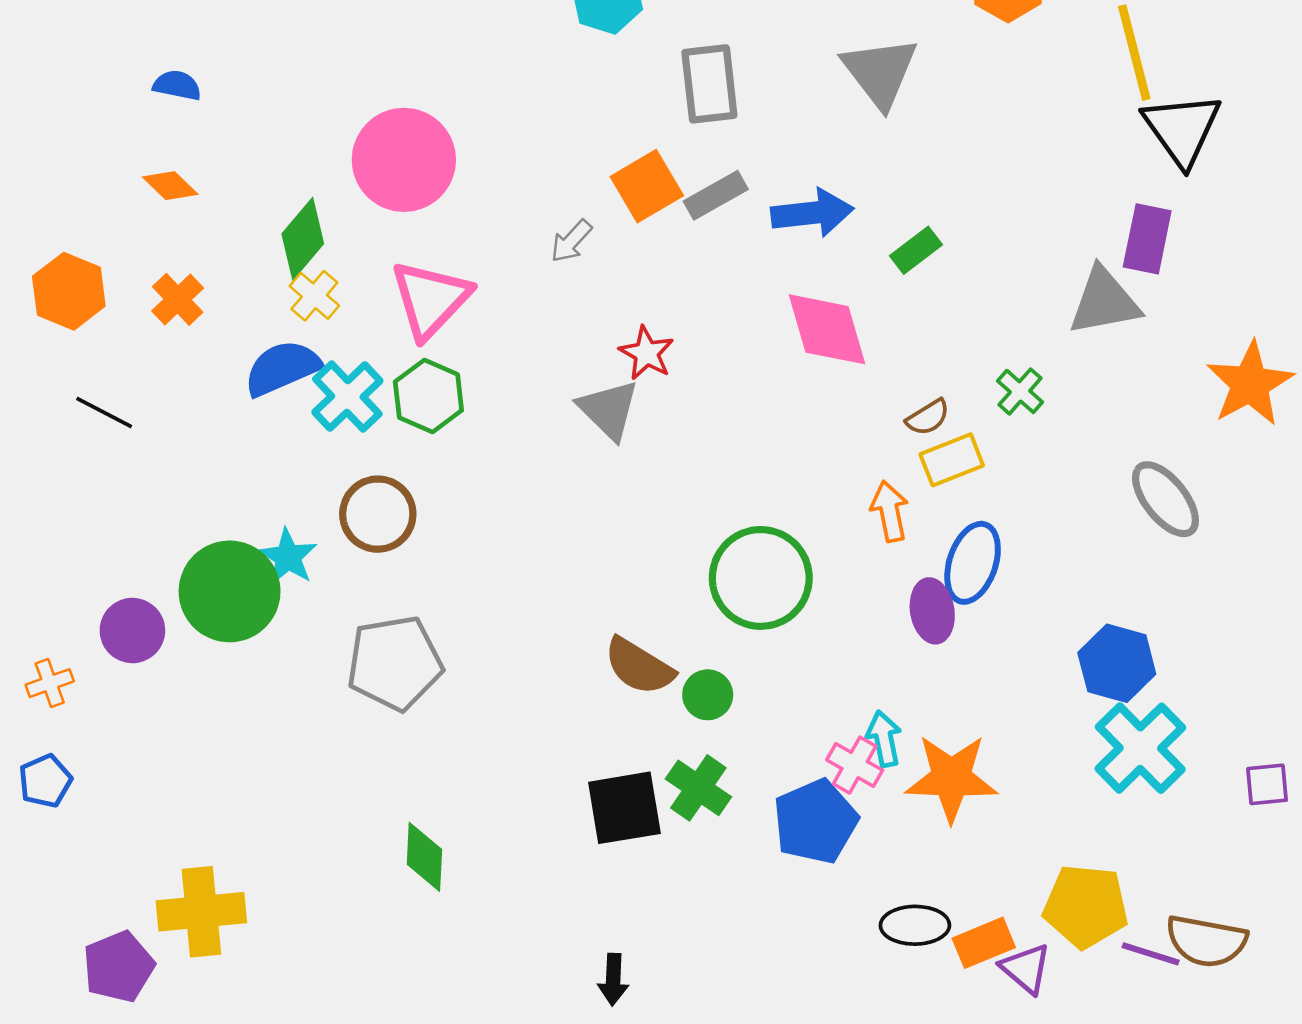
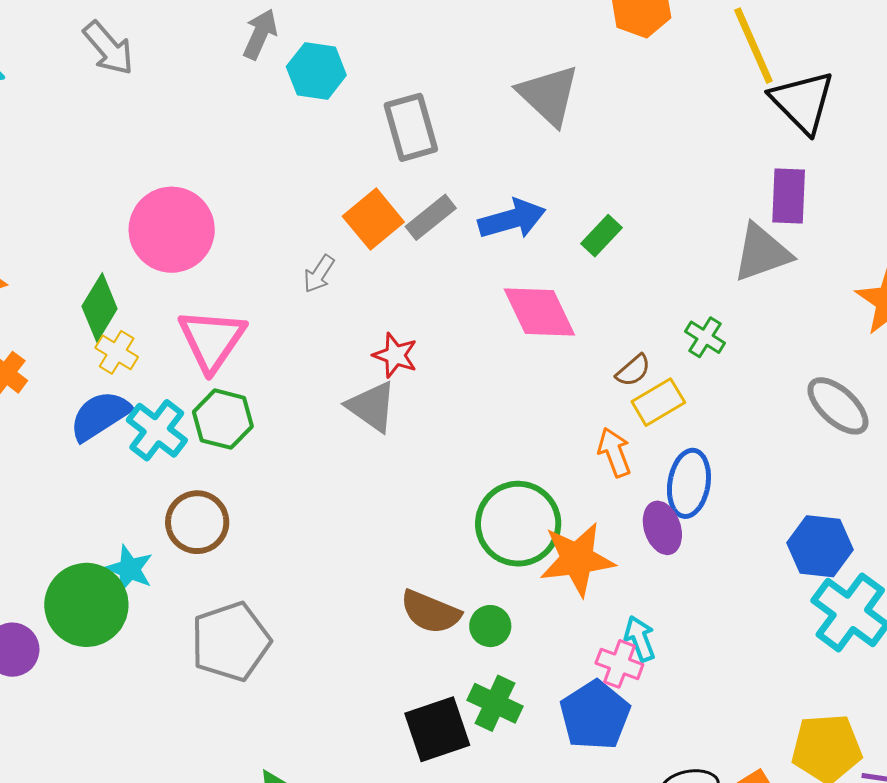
orange star: (951, 778) -> (577, 559), moved

